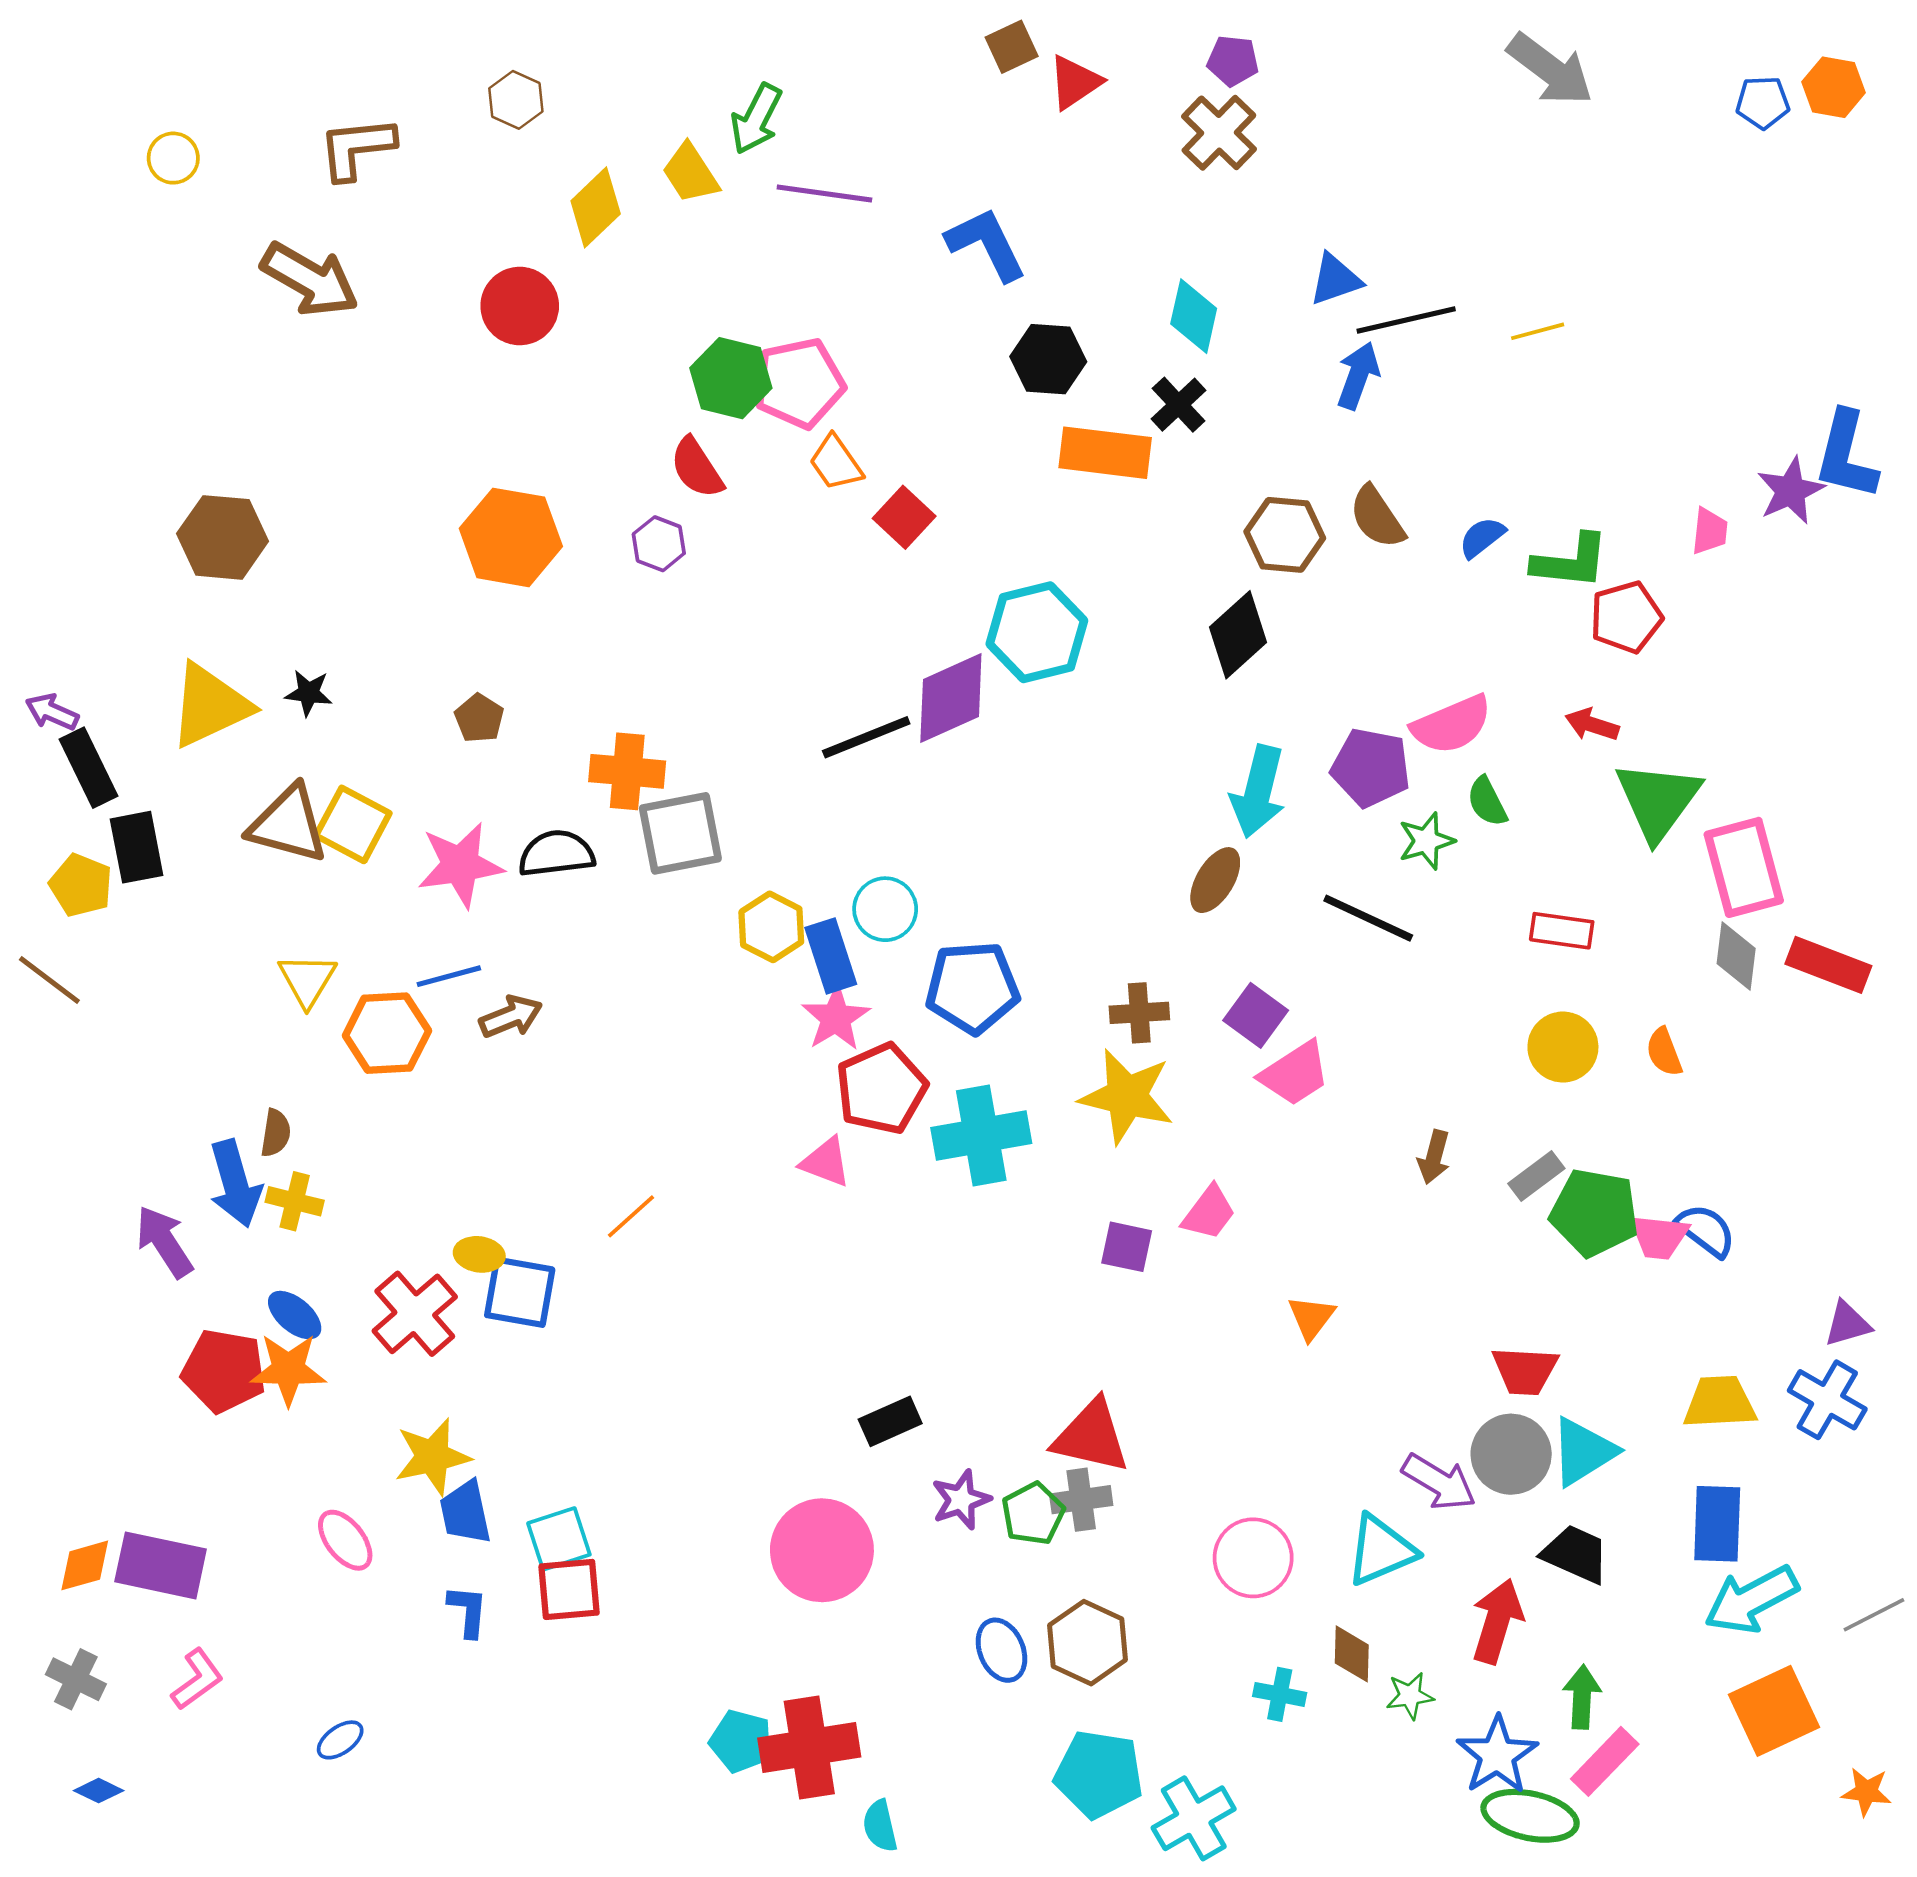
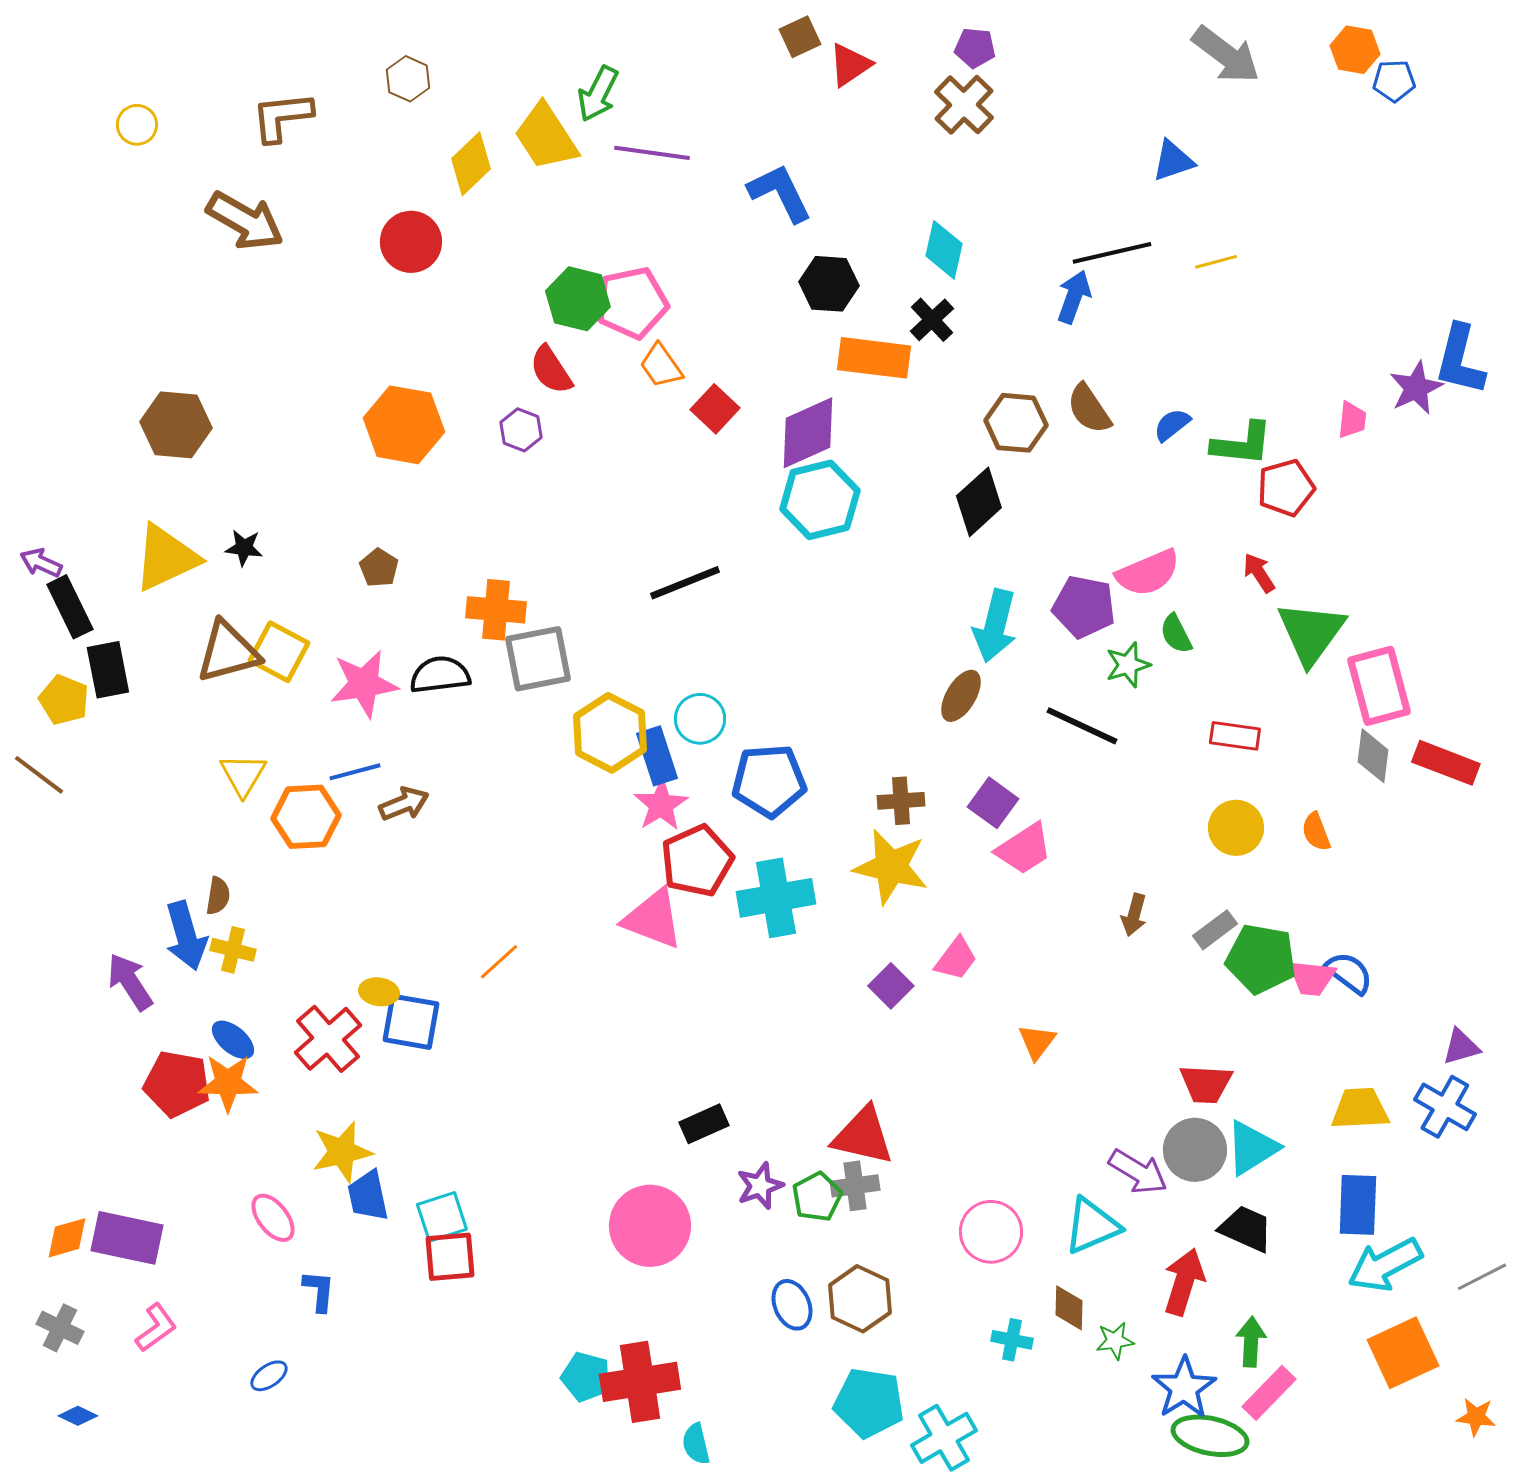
orange hexagon: (1834, 87) -> (1355, 50), moved
yellow trapezoid: (690, 173) -> (546, 137), size x1.4
blue triangle: (1335, 279) -> (1173, 161), moved
purple diamond: (951, 698) -> (808, 433), moved
red arrow: (1592, 725) -> (1259, 573), turned 39
brown triangle: (288, 824) -> (228, 652), turned -30
yellow hexagon: (771, 927) -> (610, 733), size x1.4
pink triangle: (826, 1162) -> (653, 919), size x1.5
purple square: (1127, 1247) -> (891, 986), turned 33
blue L-shape: (468, 1611) -> (319, 1291), moved

